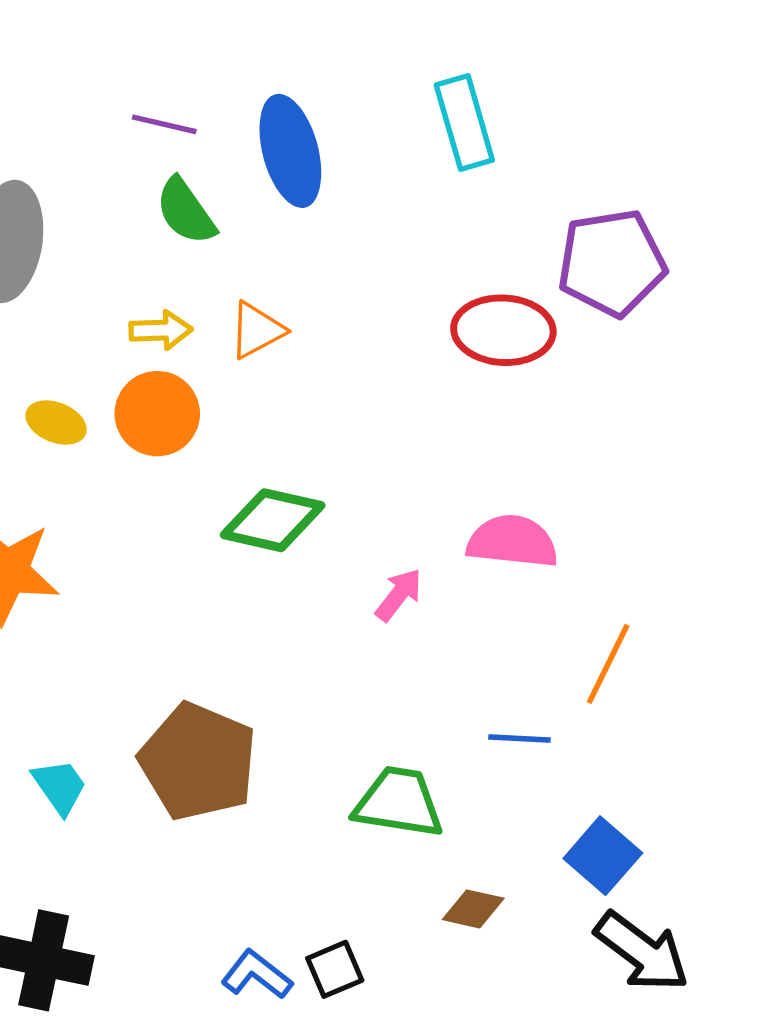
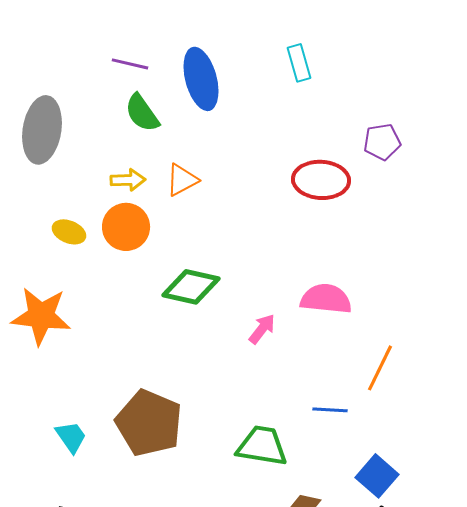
cyan rectangle: (464, 122) -> (299, 63), size x0.7
purple pentagon: (612, 263) -> (382, 142), size x0.6

